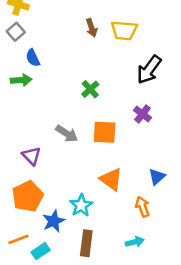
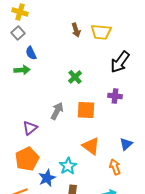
purple cross: (142, 114) -> (115, 96), turned -32
gray arrow: (67, 134) -> (57, 111), turned -96
purple triangle: (31, 156) -> (30, 128), turned 35

